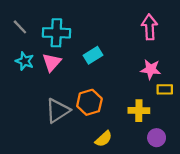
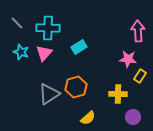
pink arrow: (149, 27) -> (138, 31), moved
yellow rectangle: (165, 89) -> (140, 76), turned -56

